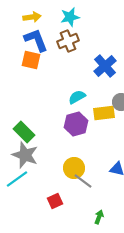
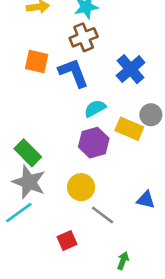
blue L-shape: (36, 40) -> (73, 73), moved
yellow rectangle: (104, 113) -> (129, 129), turned 30
yellow circle: (74, 168) -> (81, 187), moved

